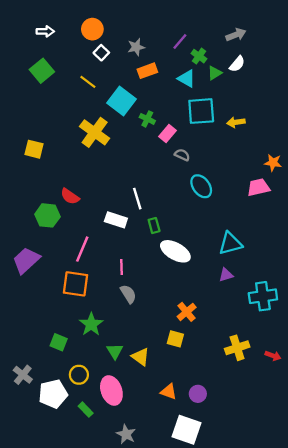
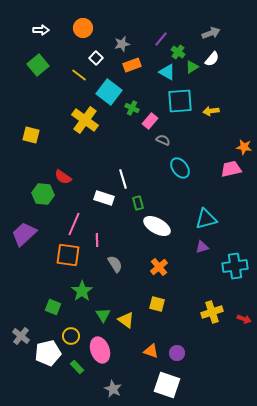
white square: (101, 53) -> (96, 58), moved
pink line: (122, 267) -> (97, 240), moved
orange cross: (187, 312) -> (159, 267), moved

